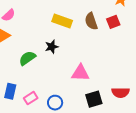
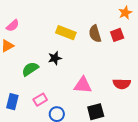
red semicircle: (121, 93) -> (122, 84), moved
pink rectangle: (31, 98) -> (40, 100), moved

